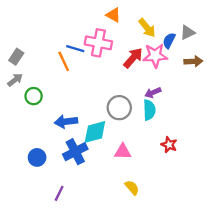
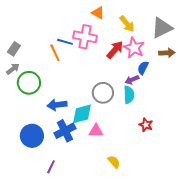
gray triangle: (188, 32) -> (162, 28), size x1.6
blue semicircle: (169, 41) -> (143, 68), moved
pink star: (155, 56) -> (134, 48), turned 30
green circle: (34, 96) -> (29, 83), size x1.5
pink triangle: (123, 152) -> (96, 131), moved
blue circle: (37, 157) -> (32, 136), size x1.5

